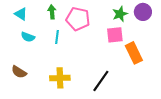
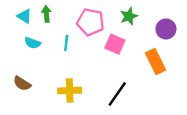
green arrow: (52, 12) -> (46, 14), moved
purple circle: (143, 12) -> (166, 29), moved
green star: (120, 14) -> (129, 16), moved
pink square: (115, 35) -> (115, 44), moved, turned 30

